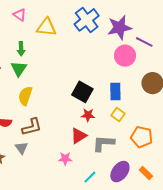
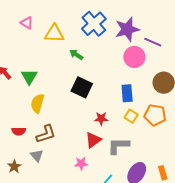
green arrow: (21, 49) -> (76, 55), moved, turned 128
black square: (82, 92) -> (82, 87), moved
orange pentagon: (142, 137) -> (155, 115), moved
orange rectangle: (146, 173) -> (163, 173), turned 32

